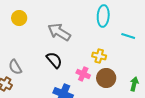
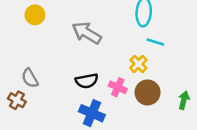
cyan line: (128, 36) -> (155, 42), moved
yellow cross: (99, 56) -> (138, 64), turned 32
black semicircle: (54, 60) -> (87, 81), moved, turned 120

